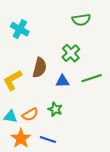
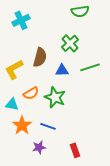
cyan cross: (20, 29) -> (21, 20), turned 36
green star: (55, 109) -> (55, 97), size x1.5
orange semicircle: (30, 115) -> (31, 93), moved

